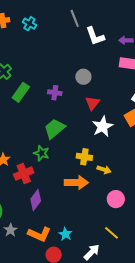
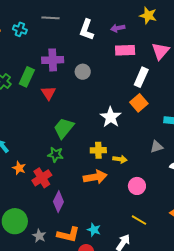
gray line: (75, 18) -> (50, 18), moved, turned -54
white L-shape: (95, 36) -> (87, 30), turned 50
green rectangle: (21, 92) -> (27, 77), moved
purple cross: (55, 93) -> (53, 60), moved, size x1.5
red triangle: (92, 103) -> (48, 93), moved

